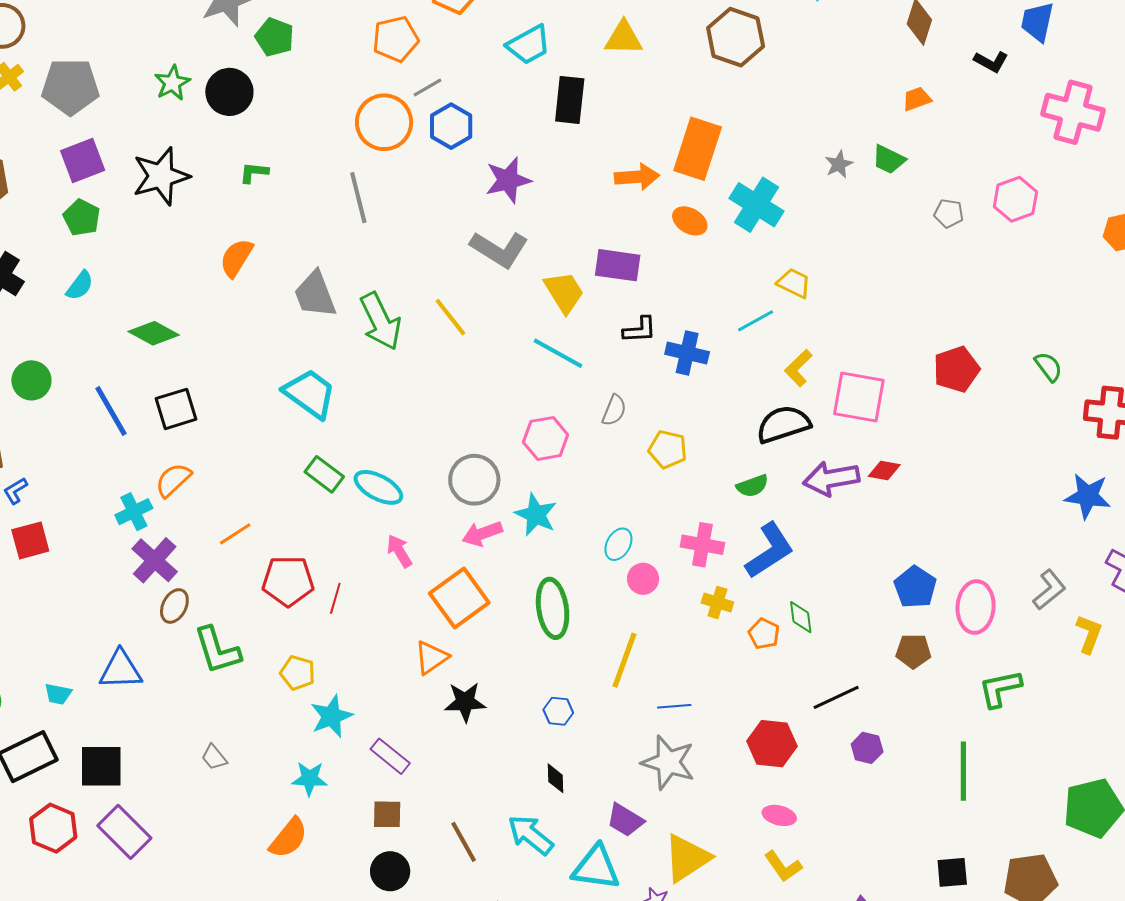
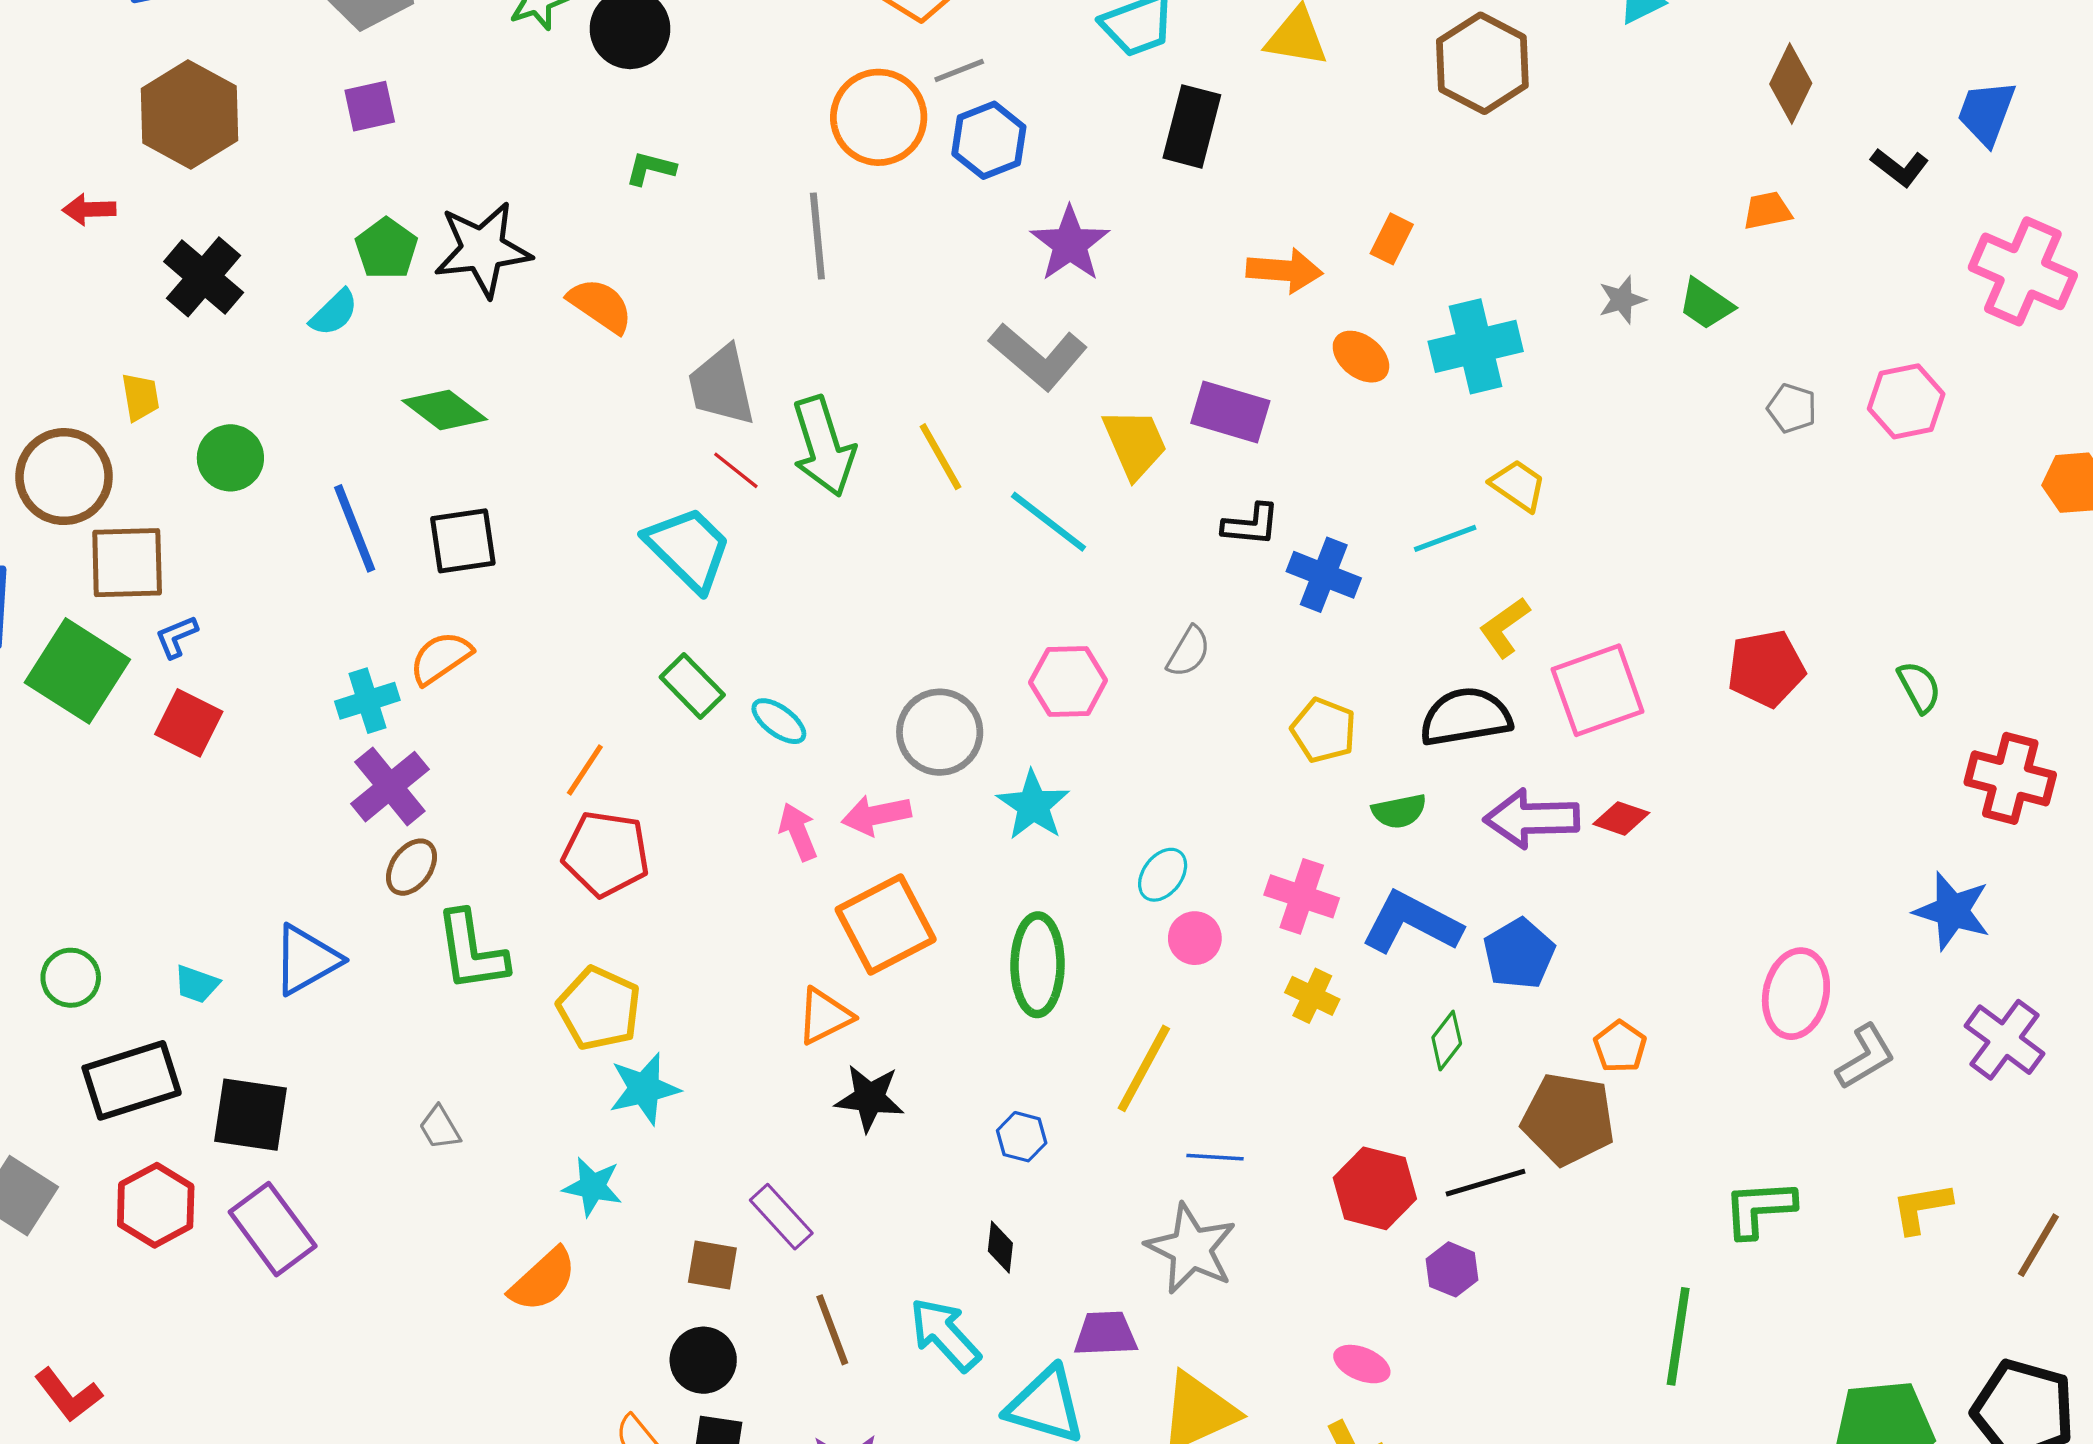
orange rectangle: (698, 149) -> (1392, 239), size x0.5
purple square: (83, 161) -> (370, 106), size x0.7
black star: (161, 176) -> (483, 249), moved
purple star: (508, 180) -> (1070, 244), turned -30
cyan cross: (757, 205) -> (1476, 346), turned 36
green pentagon: (82, 218) -> (386, 249), moved
orange semicircle: (236, 258) -> (600, 305), turned 84
cyan line: (558, 353) -> (1049, 522), moved
pink square: (859, 397) -> (1598, 690), turned -38
yellow pentagon: (668, 449) -> (1324, 730), moved
cyan ellipse: (378, 487) -> (779, 721), size x0.7
orange line: (235, 534) -> (585, 770), moved, turned -32
pink arrow: (482, 534) -> (876, 815), moved
red square: (30, 540) -> (189, 723), turned 33
blue L-shape: (770, 551) -> (1412, 923), turned -128
blue pentagon: (915, 587) -> (1519, 954), moved
red line: (335, 598) -> (736, 470), moved, turned -76
pink ellipse: (976, 607) -> (1796, 994), moved
green diamond: (801, 617) -> (1447, 1041), turned 36
orange pentagon: (764, 634) -> (1620, 1046), moved
yellow L-shape: (1089, 634) -> (1922, 1208), moved, turned -129
brown pentagon: (913, 651) -> (1568, 1119), moved, size x1.6
blue triangle: (121, 670) -> (306, 960), turned -36
yellow pentagon: (298, 673) -> (599, 1008), size x1.4
red hexagon: (772, 744) -> (1375, 1188), moved
purple hexagon: (867, 748) -> (1452, 1269), moved
purple rectangle: (390, 756) -> (781, 1217), moved
purple trapezoid: (625, 820) -> (1106, 1334), turned 138

